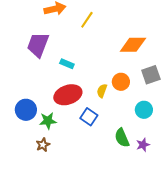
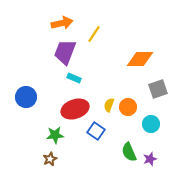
purple trapezoid: (38, 45) -> (65, 52), moved
orange circle: (121, 82) -> (128, 107), moved
blue circle: (26, 110) -> (26, 97), moved

